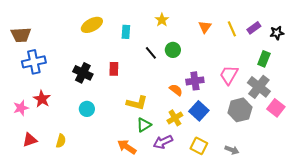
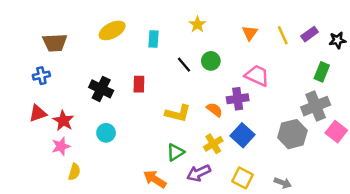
brown trapezoid: (21, 35) -> (55, 43), moved
blue cross: (34, 62) -> (41, 76), size x0.6
pink trapezoid: (229, 75) -> (257, 76), moved, turned 85
gray cross: (259, 87) -> (316, 106), turned 30
red star: (42, 99) -> (63, 121), moved
yellow L-shape: (137, 103) -> (178, 113), moved
pink star: (21, 108) -> (61, 146), moved
red triangle: (30, 140) -> (38, 113), moved

